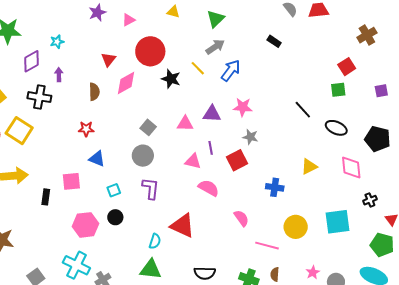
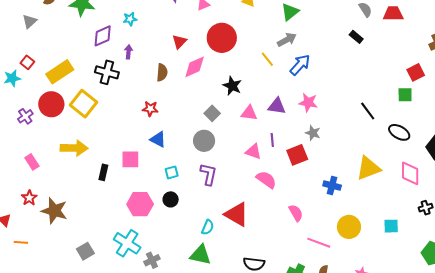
black rectangle: (274, 41) -> (356, 37), moved
black star: (171, 79) -> (232, 86), moved
yellow triangle: (309, 166) -> (368, 168), size x1.5
cyan square: (338, 222) -> (391, 226), size x0.6

